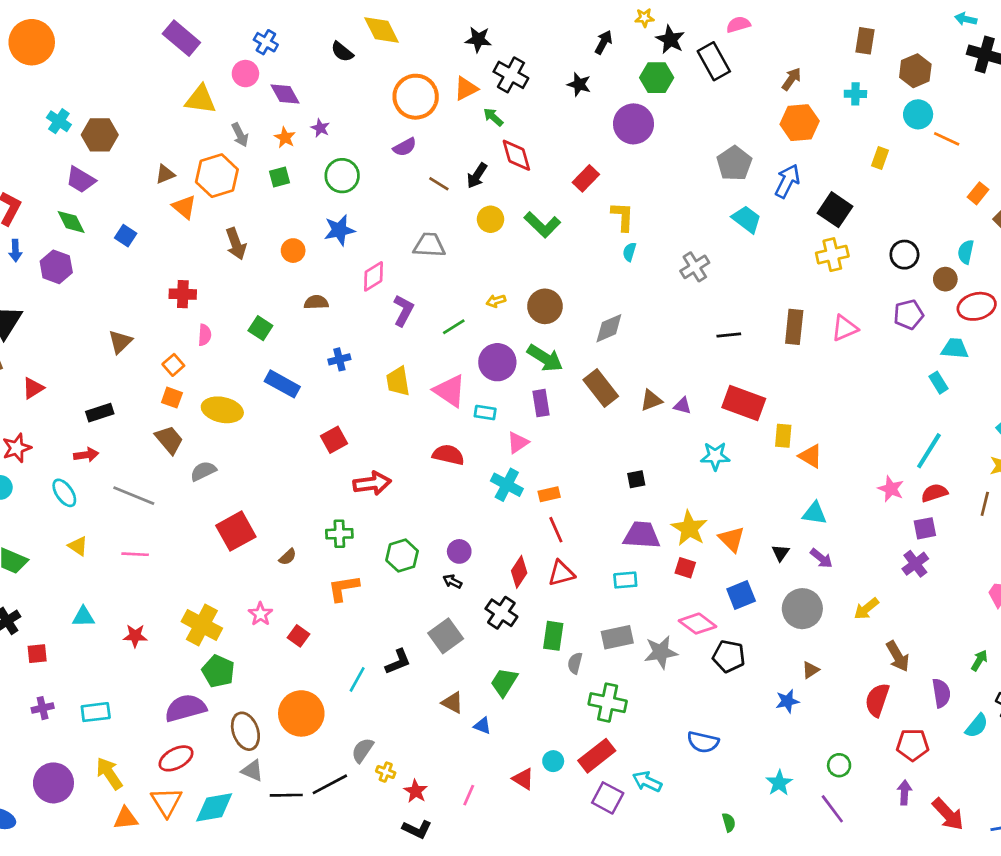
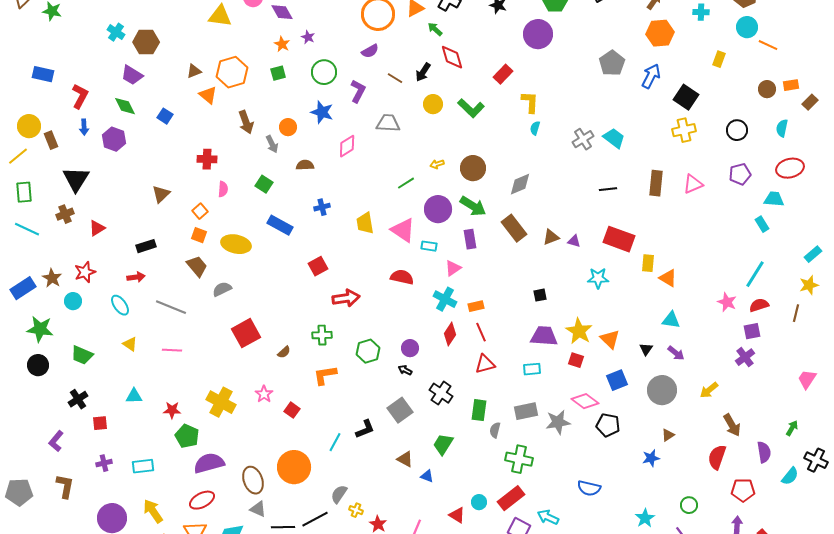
gray arrow: (240, 135) -> (272, 144), moved
orange rectangle: (978, 193) -> (791, 85), turned 42
cyan trapezoid: (747, 219) -> (614, 138), moved
blue star: (339, 230) -> (322, 112), turned 30
brown circle: (945, 279) -> (767, 89), moved
purple L-shape: (403, 310) -> (358, 91), moved
red diamond: (519, 572) -> (450, 334), moved
green pentagon: (218, 671) -> (187, 436), moved

